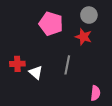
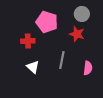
red cross: (17, 64) -> (28, 41), moved
pink semicircle: (95, 93) -> (88, 68), moved

